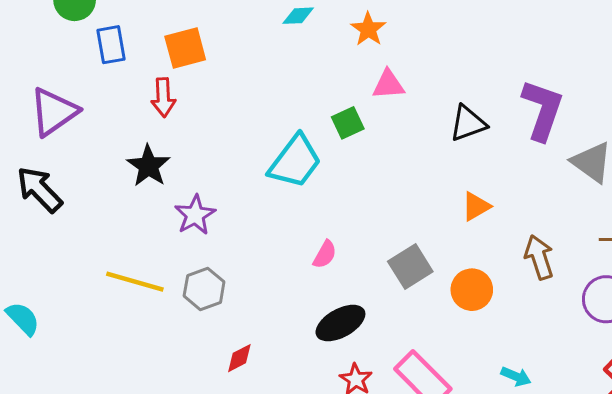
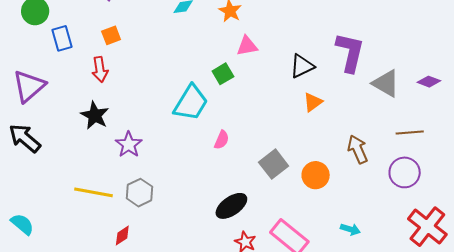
orange square: (185, 48) -> (111, 35), size x0.7
orange triangle: (476, 206) -> (313, 102), moved
pink semicircle: (325, 254) -> (222, 140), moved
red diamond: (239, 358) -> (122, 236), moved

